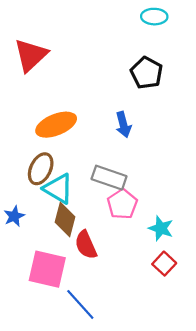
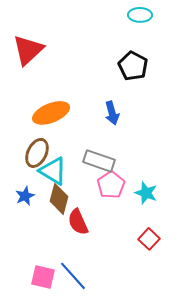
blue star: (14, 216) -> (25, 196), moved
cyan star: (161, 228) -> (146, 193), moved
pink square: (47, 269) -> (43, 277), moved, size x0.7

